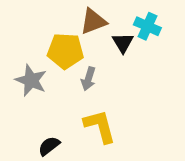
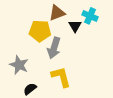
gray arrow: (88, 79) -> (54, 48), size x1.5
gray star: (31, 80) -> (19, 65), moved

